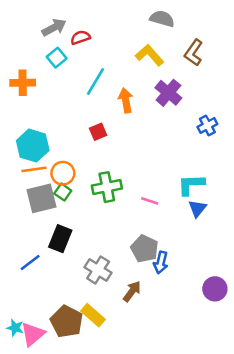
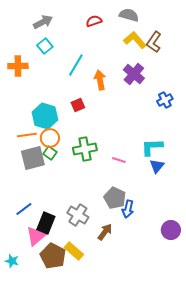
red semicircle: (80, 38) -> (94, 21), moved
yellow L-shape: (150, 55) -> (135, 40), moved
cyan hexagon: (33, 146) -> (45, 116), moved
black rectangle: (60, 239) -> (46, 223), moved
pink triangle: (33, 334) -> (36, 236), moved

